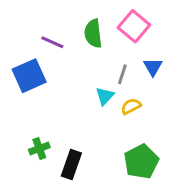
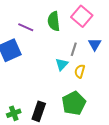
yellow semicircle: (131, 106) -> (80, 71), turned -48
green cross: (39, 148) -> (14, 113), moved
green pentagon: (141, 162) -> (74, 103), moved

